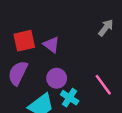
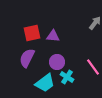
purple triangle: (51, 45) -> (53, 36), turned -32

